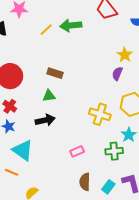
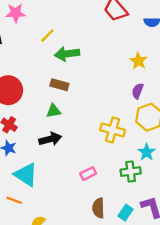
green arrow: (71, 25) -> (67, 54), moved
purple semicircle: (117, 74) -> (138, 91), moved

